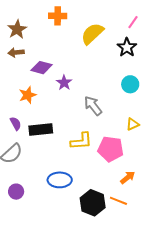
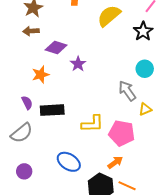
gray arrow: (93, 106) -> (127, 91), moved
orange arrow: (128, 177) -> (115, 162), moved
blue ellipse: (60, 180) -> (69, 162), turned 30

